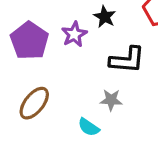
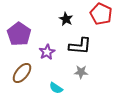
purple star: (74, 34) -> (47, 52), moved
gray star: (111, 100) -> (81, 72), moved

